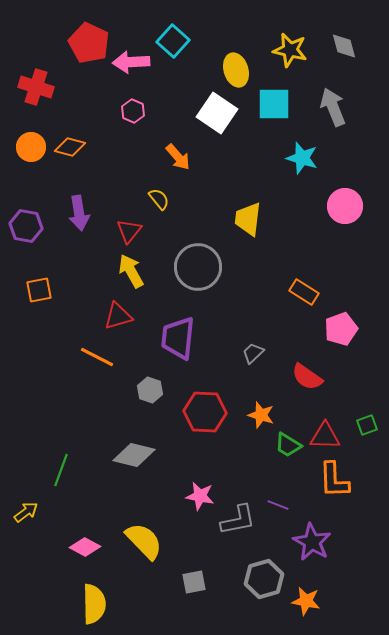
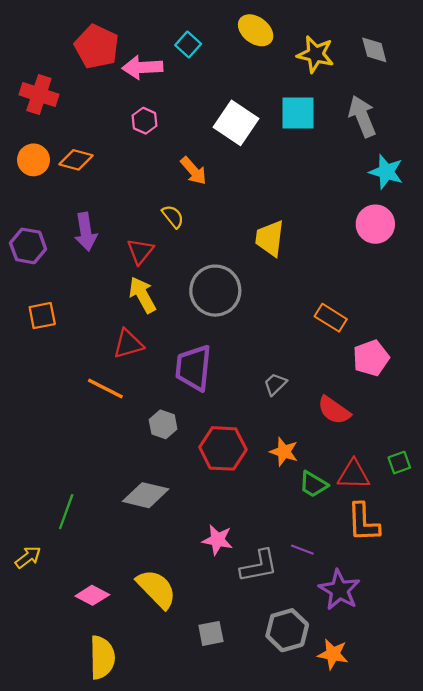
cyan square: (173, 41) -> (188, 44), size x0.7
yellow ellipse: (236, 70) -> (256, 30), moved, turned -36
cyan star: (302, 158) -> (386, 172), moved

